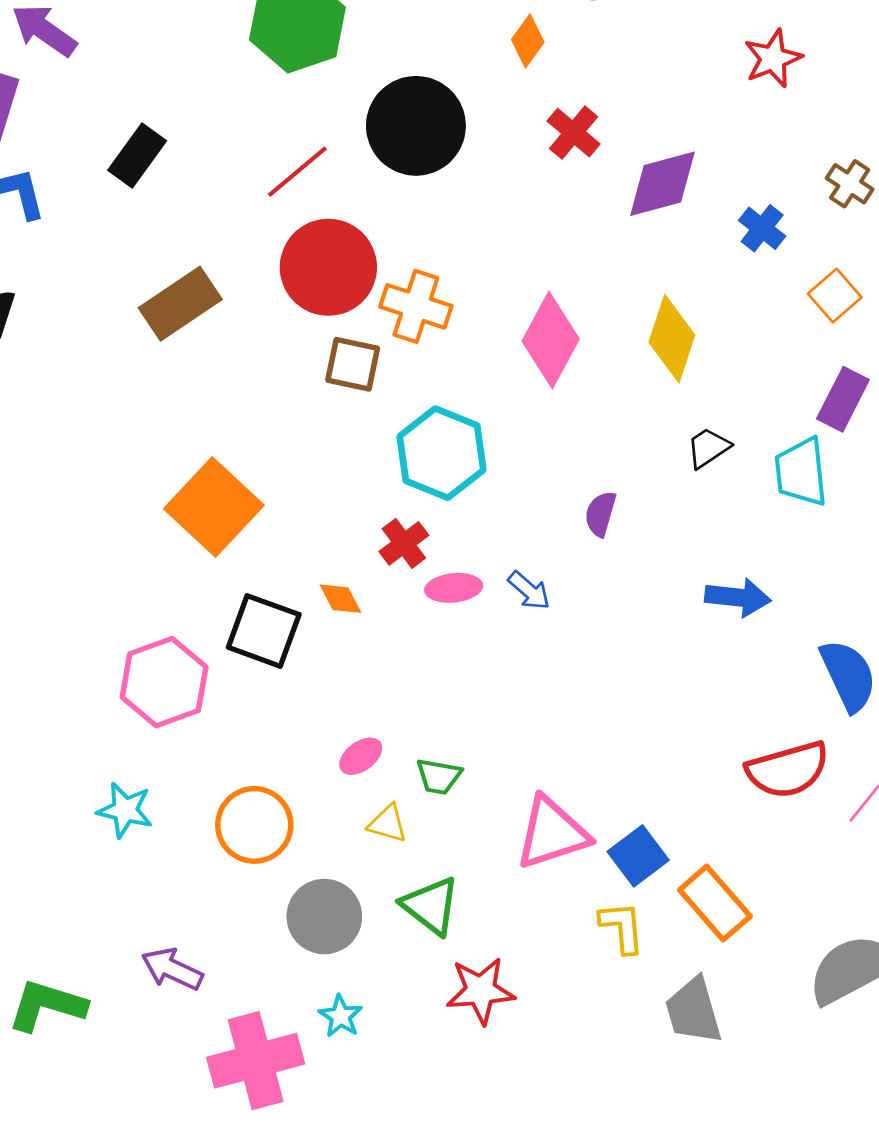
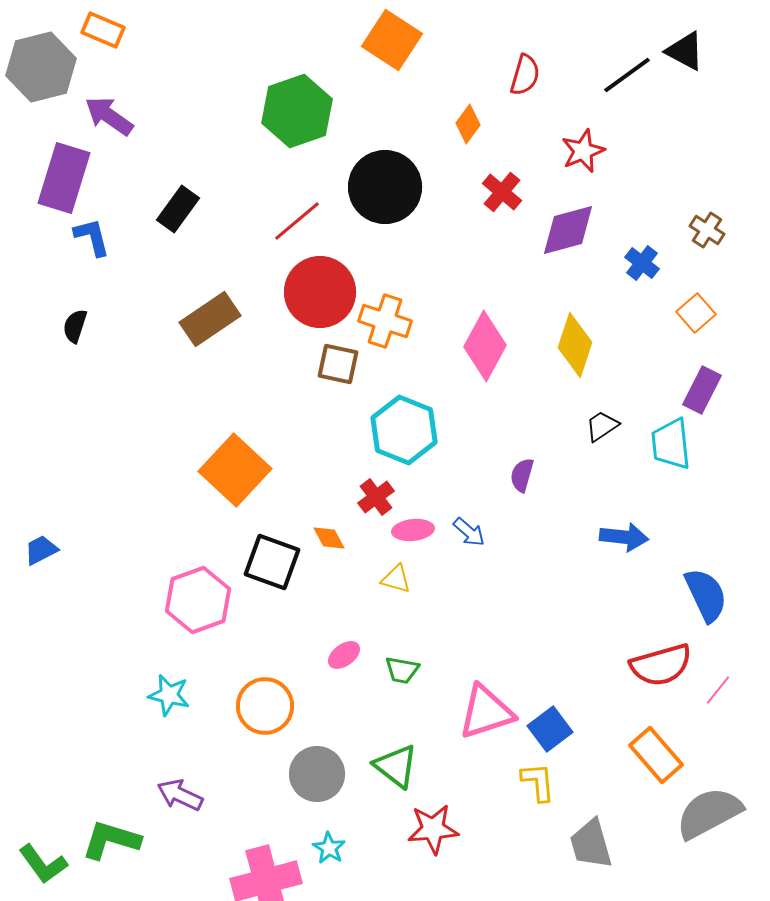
red star: (773, 58) -> (583, 151), moved
yellow triangle: (388, 824) -> (396, 579), moved
orange rectangle: (715, 903) -> (656, 755), moved
purple arrow: (172, 969) -> (180, 795), moved

